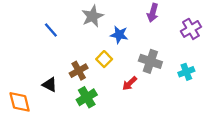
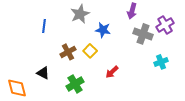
blue line: (51, 30) -> (44, 26), turned 48
gray cross: (150, 61) -> (143, 34), moved
brown cross: (79, 71) -> (68, 52), moved

